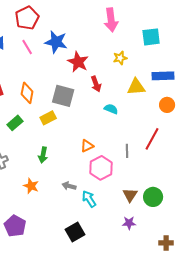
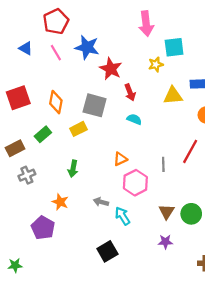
cyan square: (151, 37) -> (174, 47), moved
cyan semicircle: (111, 109) -> (134, 119), moved
purple pentagon: (15, 226) -> (43, 228), moved

